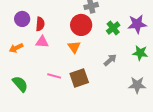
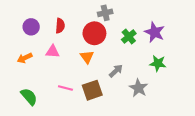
red semicircle: (40, 24) -> (60, 26), moved
purple star: (137, 24) -> (155, 32), turned 30
gray arrow: (110, 60) -> (116, 71), moved
gray star: (137, 85) -> (138, 88), moved, turned 30

